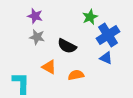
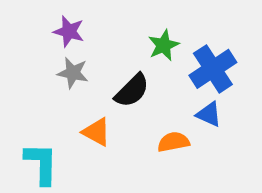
green star: (90, 17) -> (164, 45), moved
black semicircle: (67, 46) -> (132, 91), turned -72
orange semicircle: (76, 75) -> (173, 142), moved

